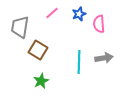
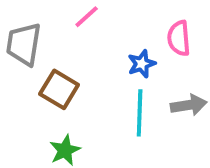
blue star: (79, 14) -> (142, 64), moved

